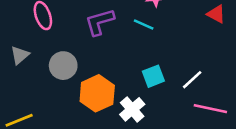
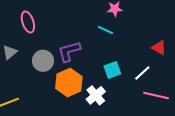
red triangle: (216, 14) -> (159, 48), moved
purple L-shape: (100, 22) -> (69, 51), moved

